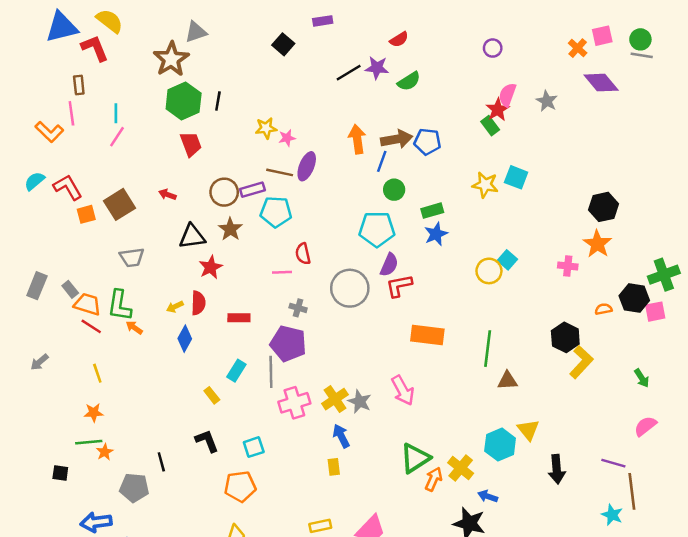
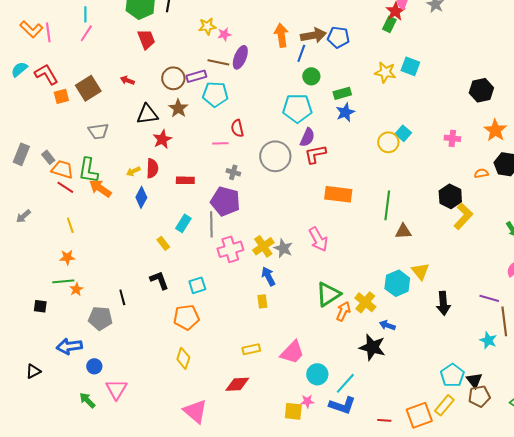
pink line: (71, 113) -> (48, 32), moved
green rectangle: (490, 126) -> (389, 24), turned 63
orange star: (597, 244) -> (495, 130), moved
orange arrow: (134, 328) -> (100, 188), size x1.6

